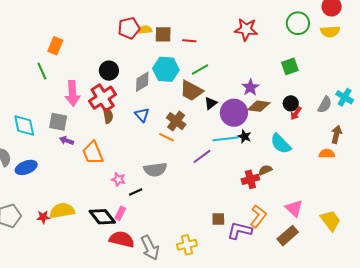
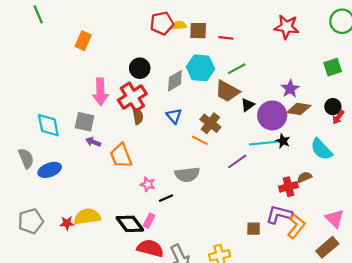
green line: (42, 71) -> (38, 14), moved
purple L-shape: (240, 231) -> (279, 215), moved

